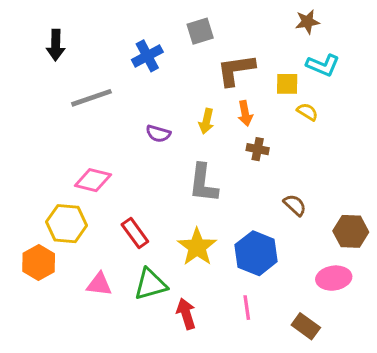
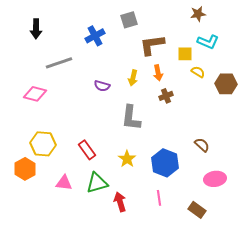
brown cross: (258, 149) -> (166, 96), turned -32
pink diamond: (93, 180) -> (35, 94), moved
brown semicircle: (295, 205) -> (202, 145), moved
brown hexagon: (351, 231) -> (226, 84), moved
yellow star: (197, 247) -> (127, 159), size x0.7

